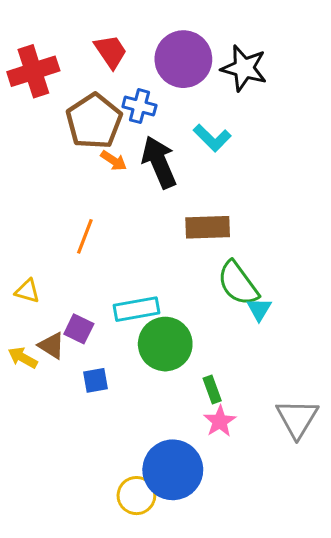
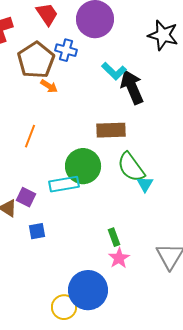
black star: (244, 68) -> (163, 35), moved
black arrow: (159, 162) -> (132, 87), moved
green circle: (165, 344) -> (83, 166), moved

